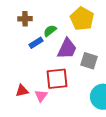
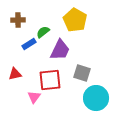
gray square: (89, 61) -> (82, 73), moved
red triangle: (22, 91) -> (15, 74), moved

